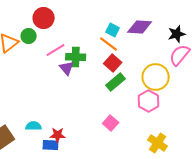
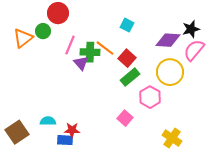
purple diamond: (140, 27) -> (168, 40), moved
orange line: (109, 44) -> (105, 48), moved
pink line: (56, 50) -> (70, 45), turned -36
pink hexagon: (149, 101) -> (150, 97), moved

